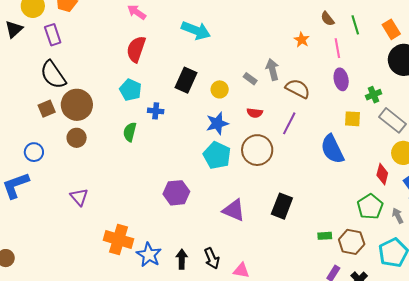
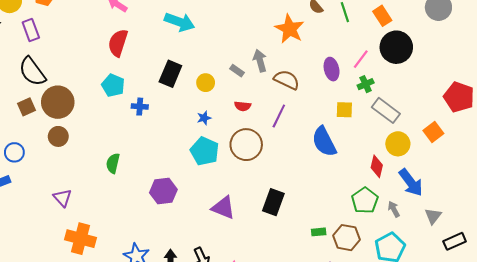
orange star: (302, 40) -> (290, 29), size x1.8
pink line: (337, 48) -> (361, 59), moved, turned 48
blue star: (217, 123) -> (204, 118), size x0.6
green semicircle: (130, 132) -> (113, 163), moved
orange cross: (118, 240) -> (81, 239), moved

